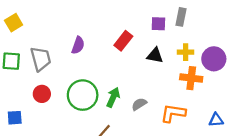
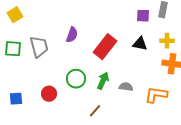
red rectangle: (123, 41) -> (105, 47), moved, size x1.4
red circle: (42, 94) -> (49, 94), moved
green circle: (83, 95) -> (76, 79), size x0.7
gray semicircle: (139, 104) -> (126, 87), turned 40

